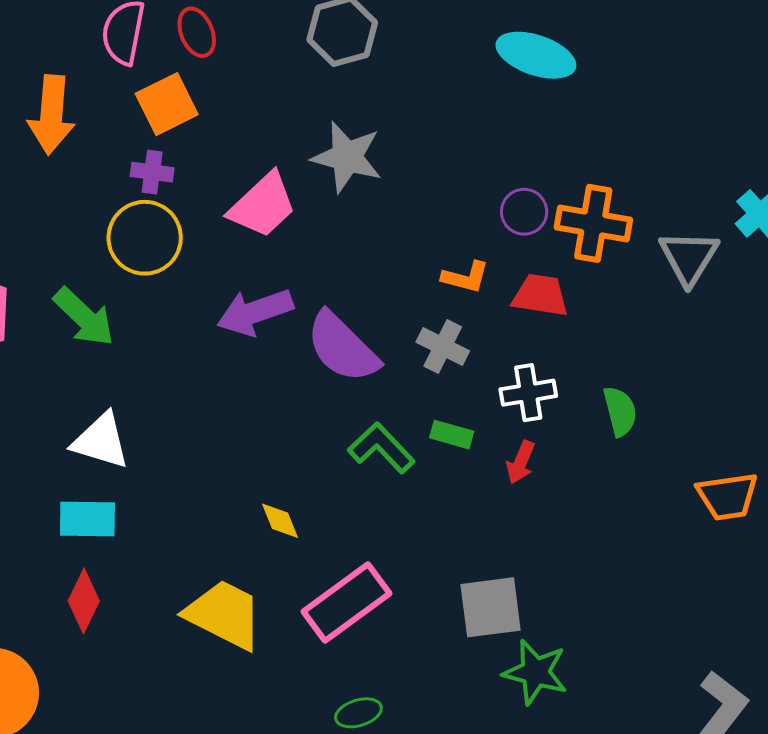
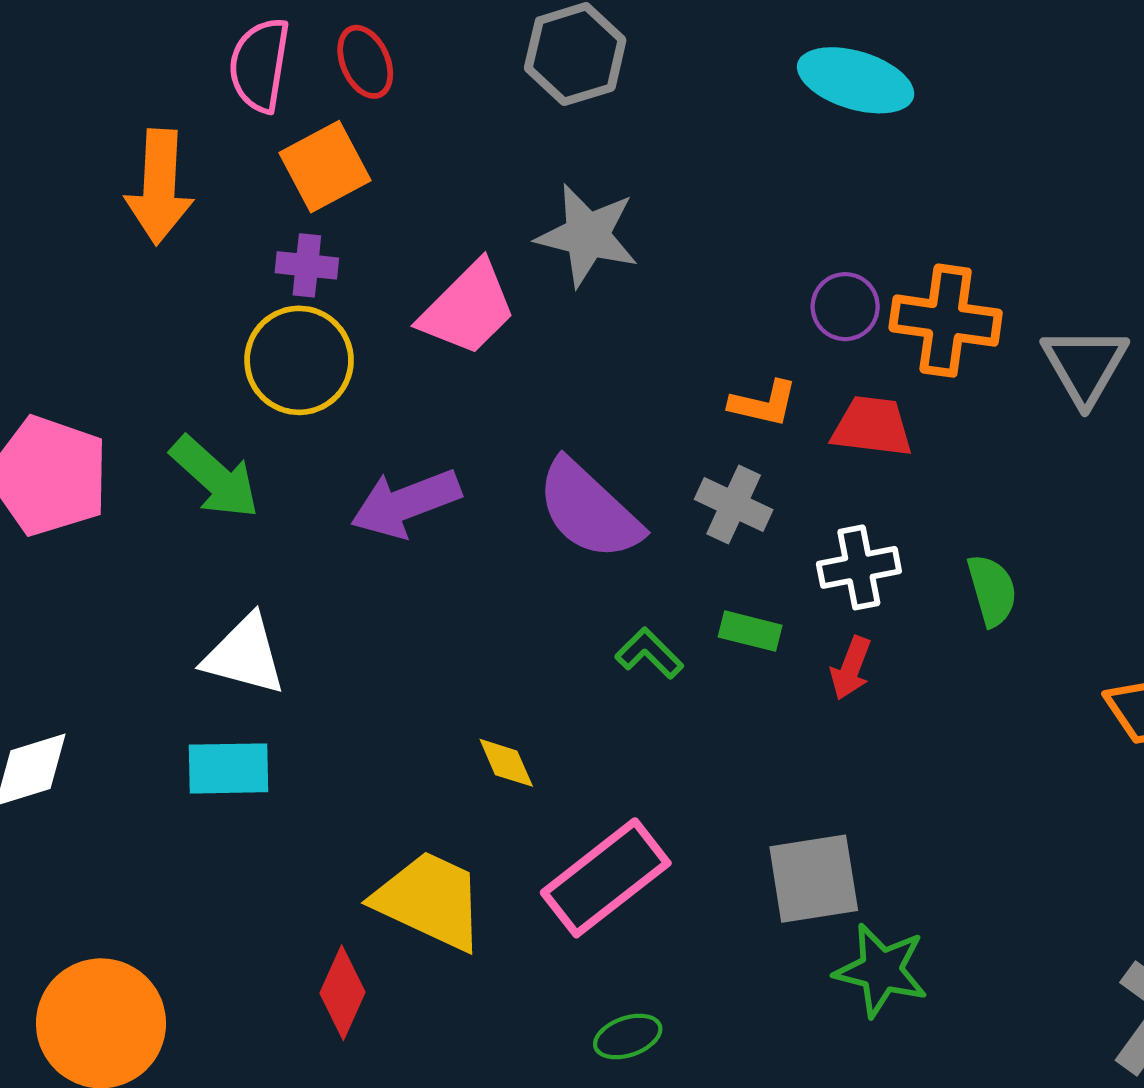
purple arrow: (255, 312) -> (406, 503), moved
green L-shape: (381, 448) -> (649, 653), size x0.7
red diamond: (84, 601) -> (342, 993), moved

